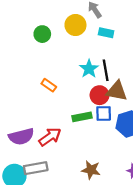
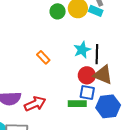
cyan rectangle: (106, 33) -> (96, 11), moved
green circle: (42, 34) -> (58, 11), moved
green rectangle: (82, 117) -> (77, 104), moved

